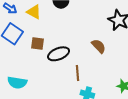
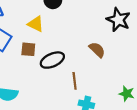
yellow triangle: (34, 12) -> (36, 24), moved

